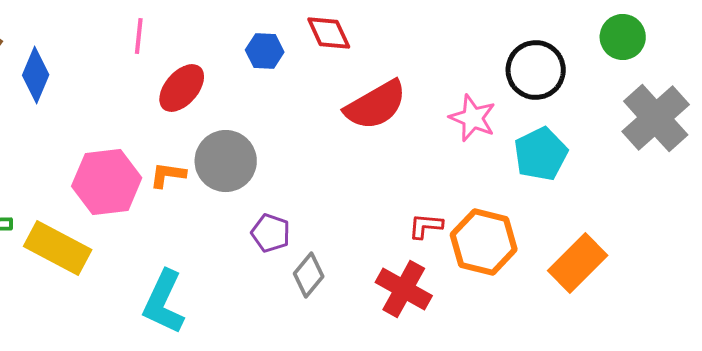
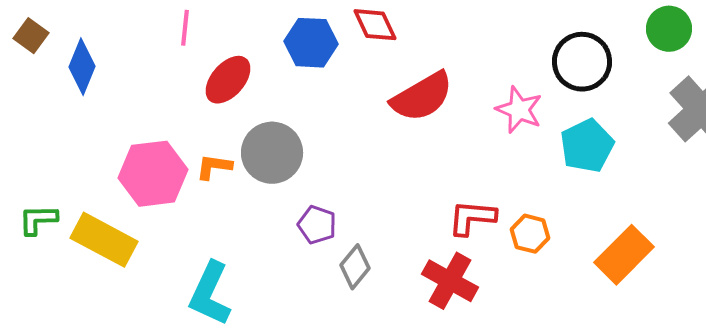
blue hexagon: (265, 51) -> (311, 43), size x1.4
red L-shape: (426, 226) -> (472, 218), size x1.4
orange hexagon: (484, 242) -> (530, 234), size x0.6

